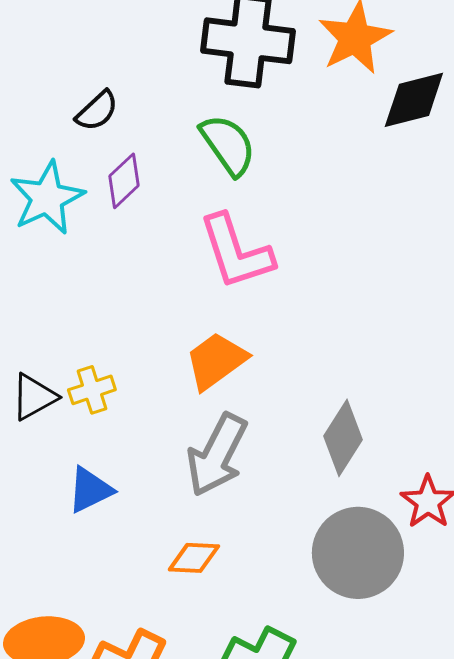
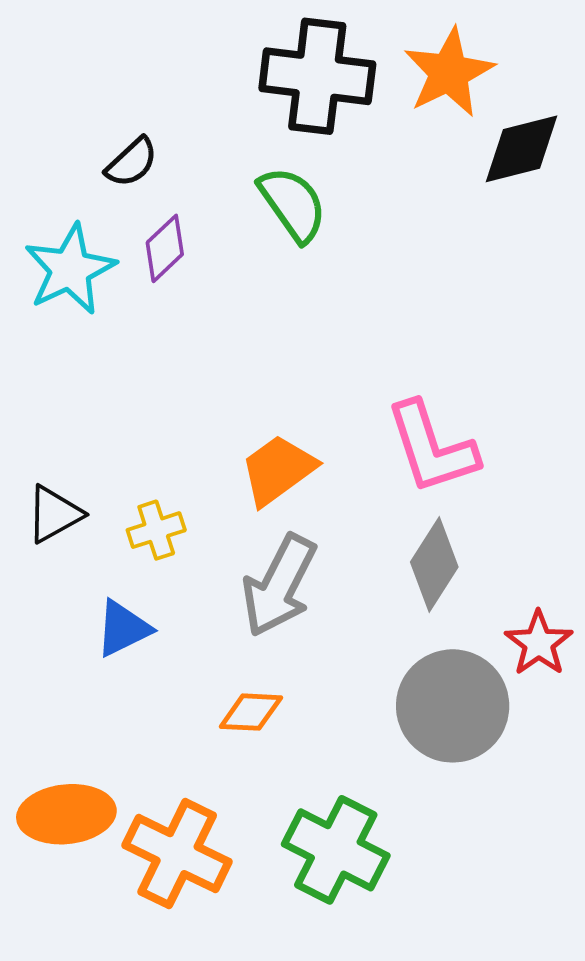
pink L-shape: (236, 252) -> (432, 448), moved
yellow cross: (92, 390) -> (156, 530), moved

